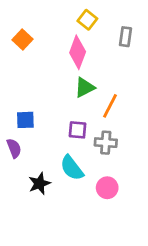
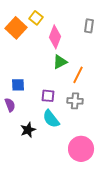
yellow square: (87, 20) -> (36, 18), moved
orange square: (22, 40) -> (16, 28), size x1.5
purple square: (78, 130) -> (48, 96), moved
pink circle: (107, 188) -> (81, 149), moved, size x1.6

